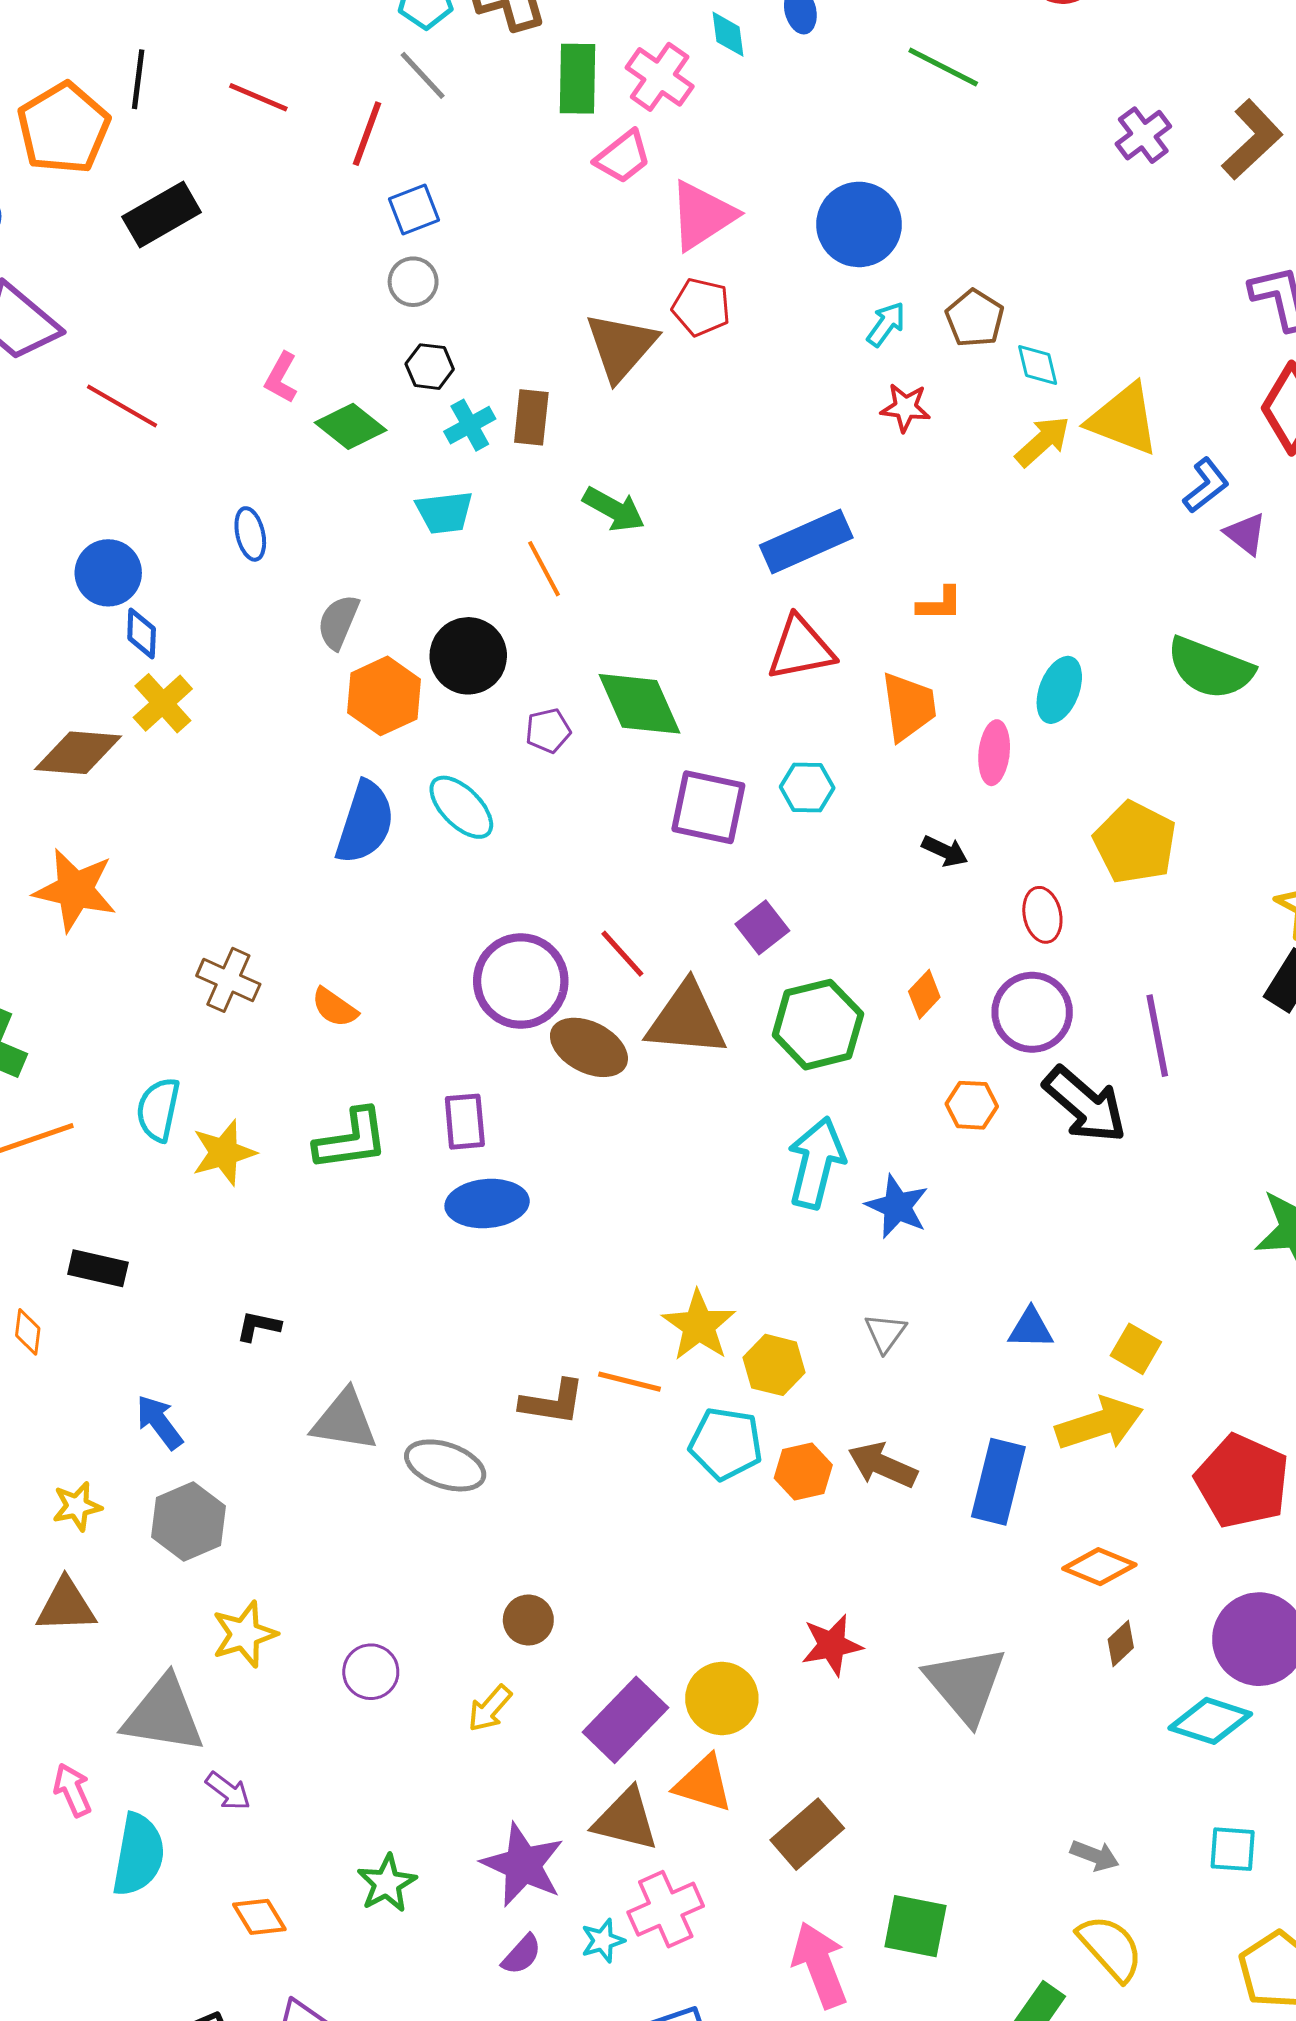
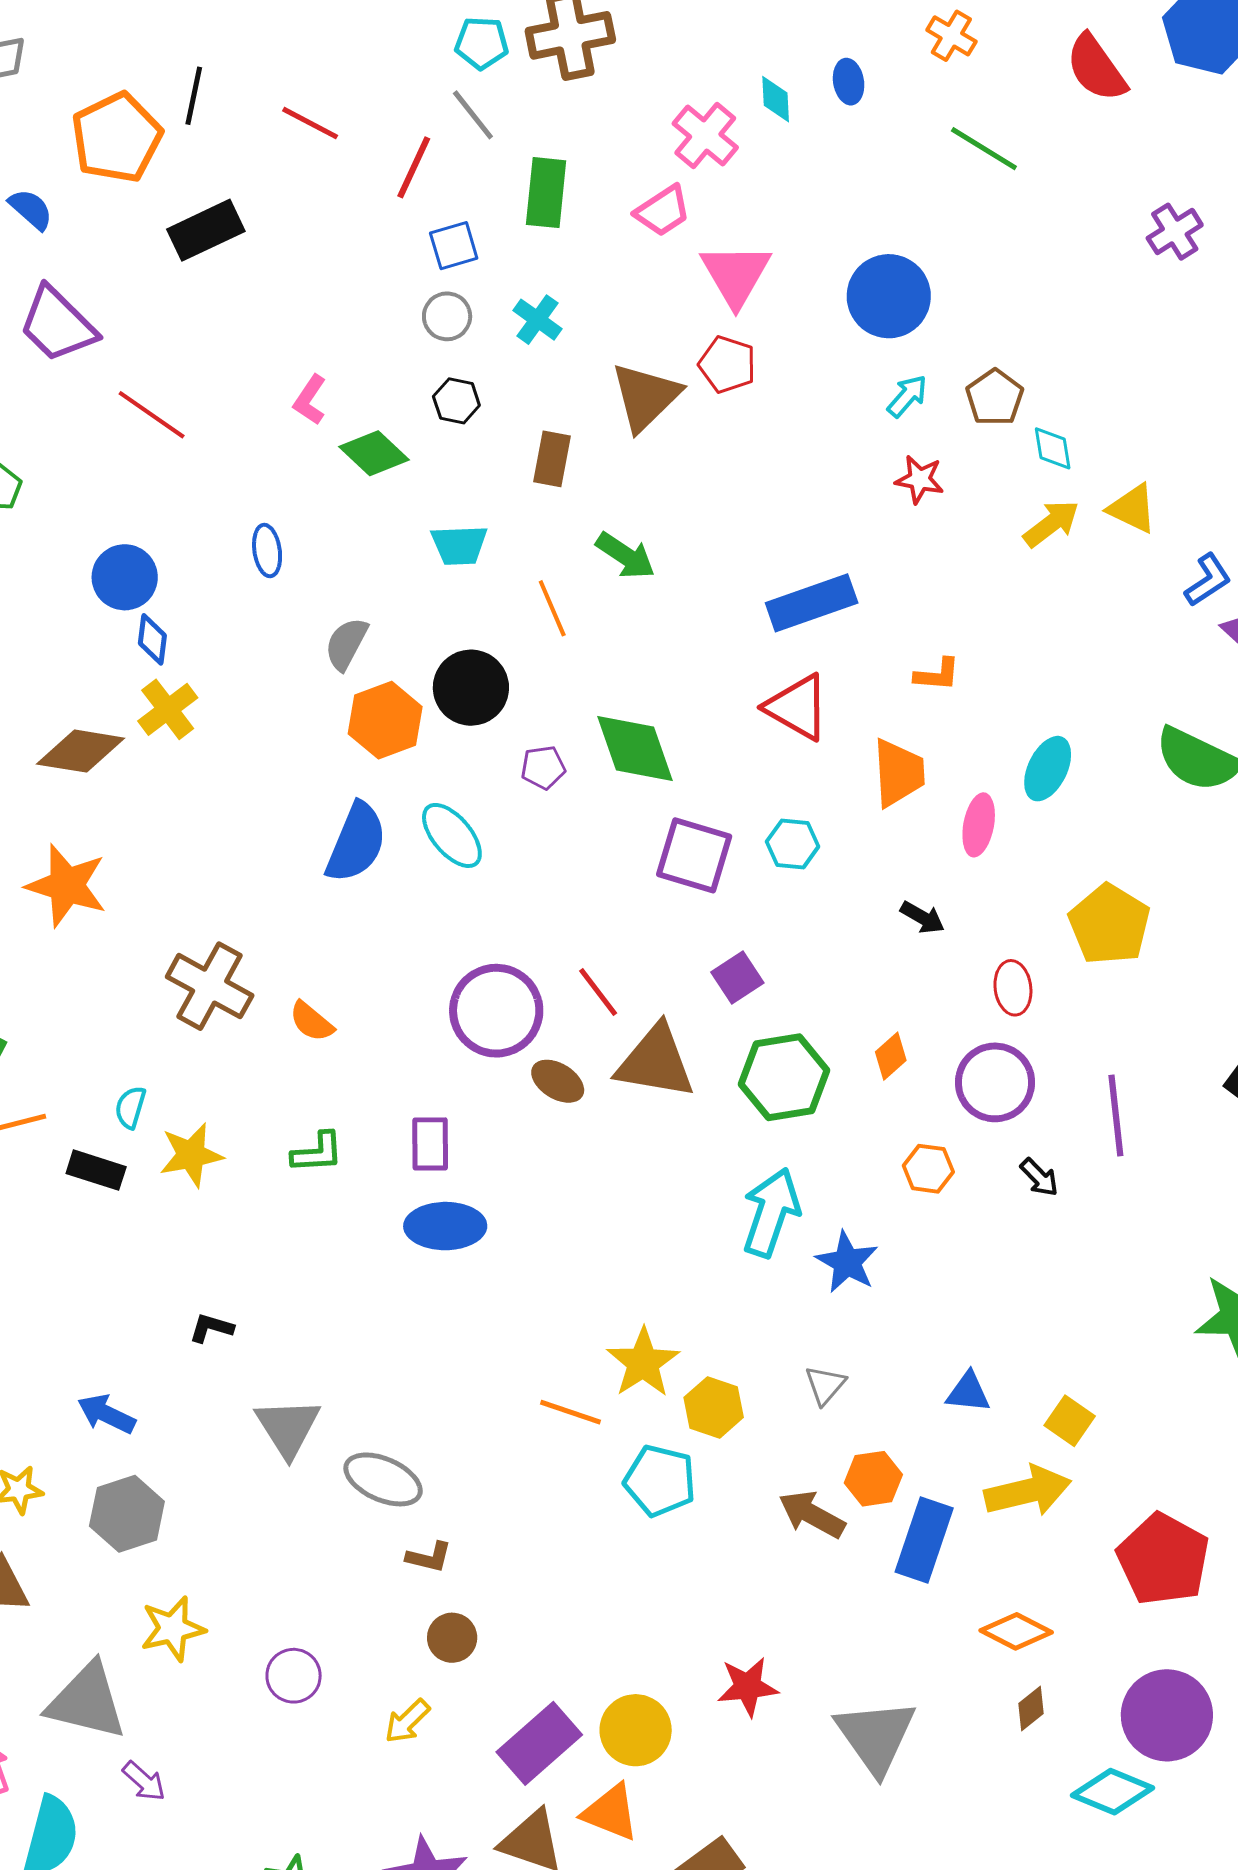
green rectangle: (578, 79) -> (546, 193), moved
pink triangle: (702, 215) -> (736, 275), turned -32
yellow triangle: (1123, 419) -> (1132, 509), size x0.7
cyan cross: (470, 425) -> (538, 320), moved, turned -30
red triangle: (801, 648) -> (797, 707), turned 36
brown cross: (228, 980) -> (210, 986), size x1.4
brown ellipse: (589, 1047) -> (558, 1081), size x0.7
black arrow: (1085, 1105) -> (1039, 1177), size x0.5
cyan semicircle: (158, 1109) -> (130, 1107), size x0.7
green L-shape: (351, 1140) -> (317, 1152), size x0.7
black rectangle: (98, 1268) -> (96, 1170), moved
brown L-shape: (552, 1402) -> (429, 1557), moved, size x0.7
gray triangle: (344, 1421) -> (288, 1427), turned 44
blue arrow: (159, 1422) -> (106, 1414), turned -32
orange hexagon: (803, 1471) -> (873, 1479), moved

